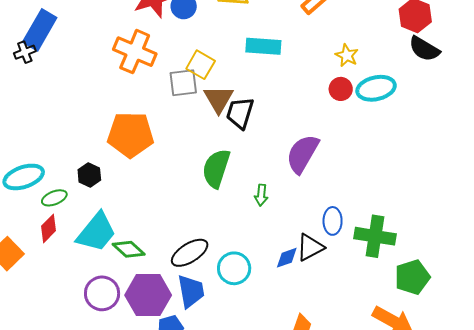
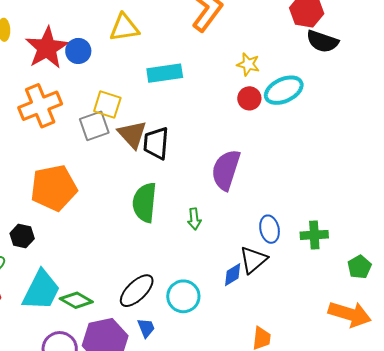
orange cross: (135, 52) -> (40, 106), turned -33
green cross: (375, 236) -> (314, 235), size x0.7
green pentagon: (412, 277) -> (359, 267), size x0.7
blue trapezoid: (191, 291) -> (146, 328), size x0.6

